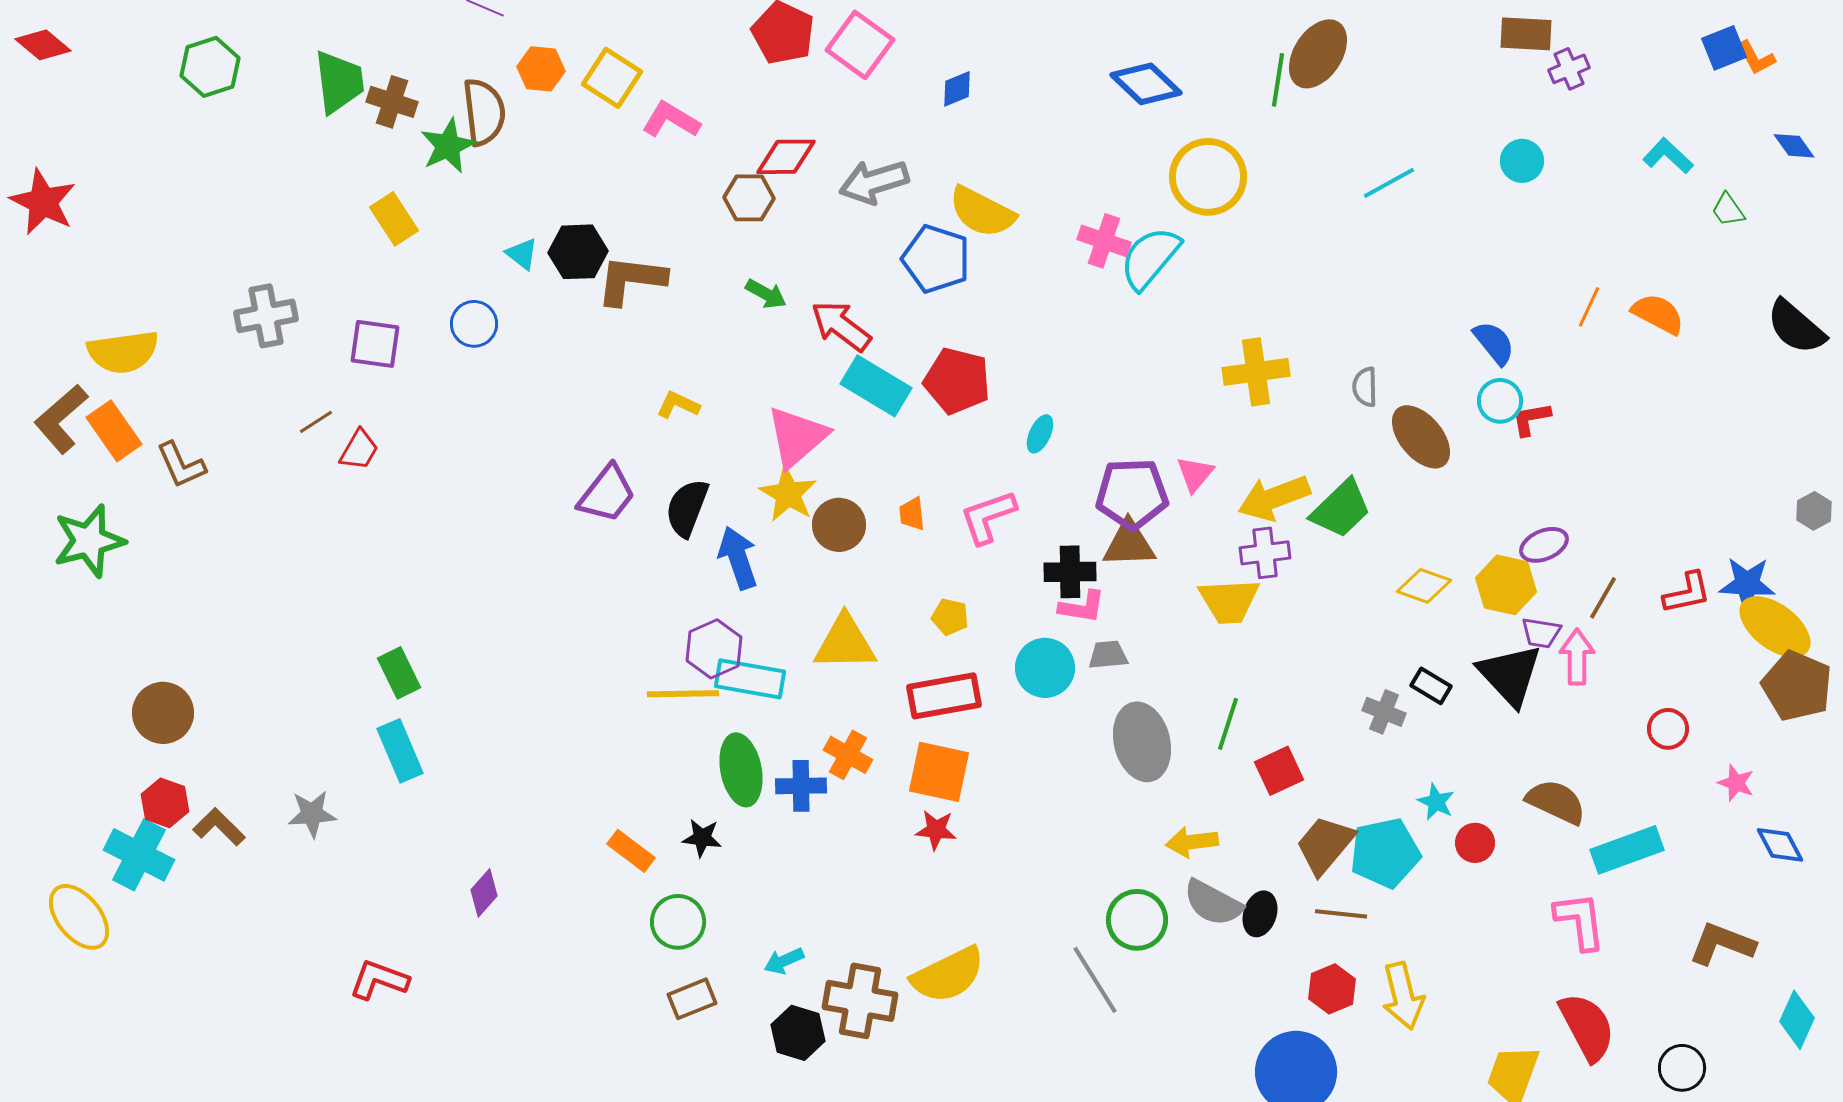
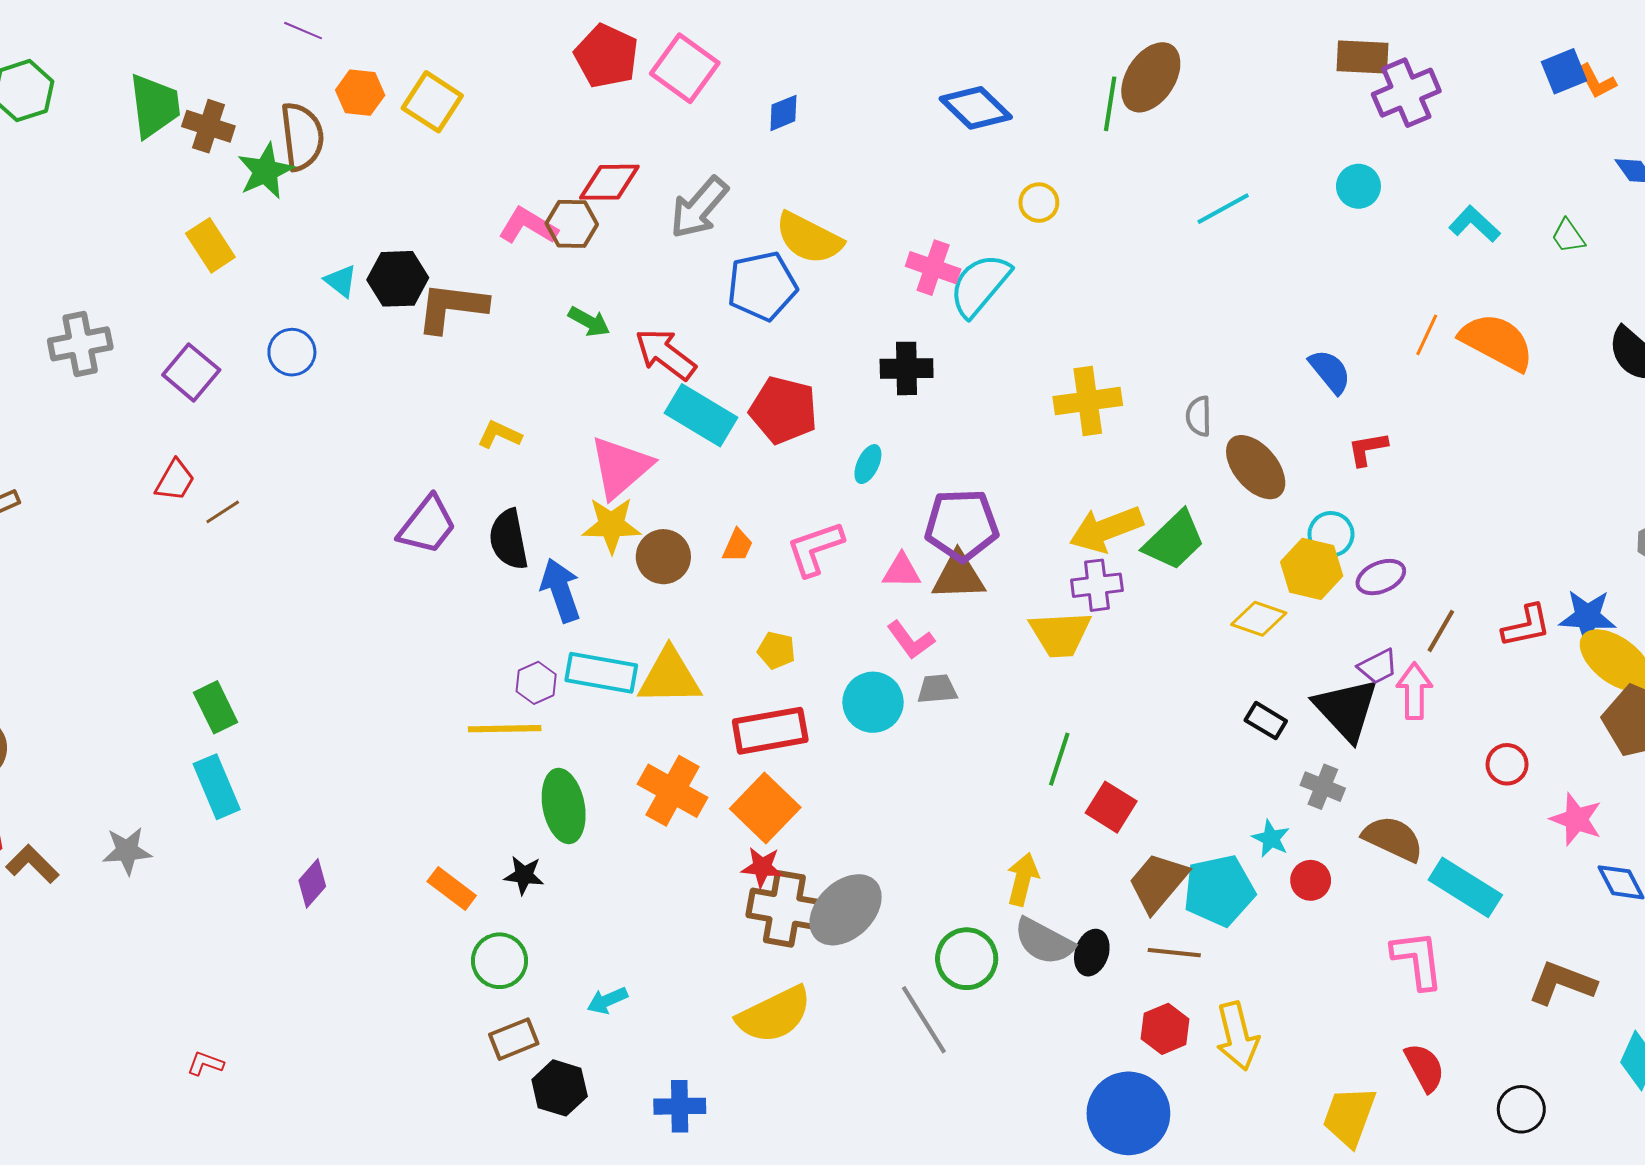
purple cross: (1569, 69) -> (1406, 93), size x1.6
pink L-shape: (671, 120) -> (528, 226), moved
cyan L-shape: (1668, 156) -> (1474, 224), moved
yellow circle: (1208, 177) -> (1039, 203), size x0.5
gray arrow: (874, 182) -> (699, 208), turned -32
blue pentagon: (936, 259) -> (762, 286), turned -30
orange semicircle: (1658, 314) -> (1497, 342), size x1.4
purple square: (375, 344) -> (191, 372), turned 32
cyan circle: (1500, 401) -> (1331, 534), moved
brown line: (316, 422) -> (223, 512), moved
pink triangle: (1195, 474) -> (902, 571), moved, turned 51
yellow star: (788, 494) -> (611, 525), turned -30
black semicircle: (687, 508) -> (509, 539), turned -32
orange trapezoid: (912, 514) -> (738, 545), turned -150
black cross: (1070, 572) -> (907, 368), moved
yellow hexagon: (1506, 585) -> (1312, 569), moved
pink L-shape: (1082, 607) -> (911, 640), turned 45
purple trapezoid: (1541, 633) -> (1378, 667), turned -36
purple hexagon: (714, 649) -> (536, 683), size x0.7
cyan rectangle: (750, 679) -> (601, 673), moved
gray cross: (1384, 712) -> (1323, 787), moved
gray ellipse: (1142, 742) -> (846, 910), moved, turned 60
orange cross: (848, 755) -> (673, 791), size x1.4
red square: (1279, 771) -> (1111, 807), turned -33
orange square: (939, 772) -> (765, 808), turned 32
pink star: (1736, 783) -> (1576, 819), size x1.4
blue cross: (801, 786) -> (680, 1106), moved
yellow arrow: (1192, 842) -> (1023, 879), turned 111
cyan rectangle: (1627, 850) -> (1465, 887), turned 52
purple diamond: (484, 893) -> (312, 883), moved
red L-shape: (379, 980) -> (205, 1063), moved, size x0.6
brown cross: (860, 1001) -> (784, 909), moved
red semicircle: (1587, 1027) -> (1425, 1068), size x0.7
black hexagon: (798, 1033) -> (560, 1088), moved

